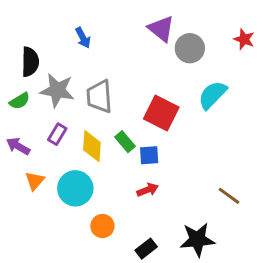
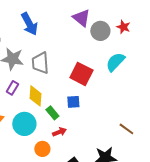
blue arrow: (83, 38) -> (29, 24), size x1.6
red star: (244, 39) -> (123, 27), moved
green rectangle: (125, 142) -> (52, 113), moved
red arrow: (148, 190) -> (59, 132), moved

